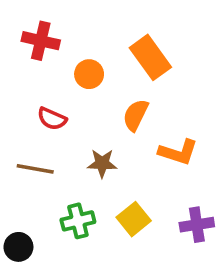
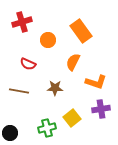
red cross: (41, 41) -> (22, 22), turned -30
green cross: (78, 221) -> (47, 128), moved
purple cross: (197, 225) -> (101, 109), moved

